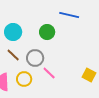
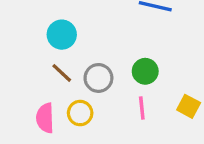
green circle: (47, 32) -> (145, 71), moved
pink line: (49, 73) -> (142, 108), moved, turned 40

